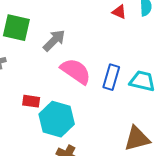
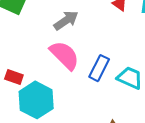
gray arrow: (54, 40) -> (66, 20), moved

